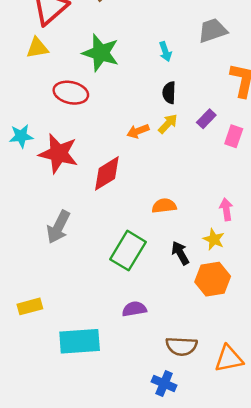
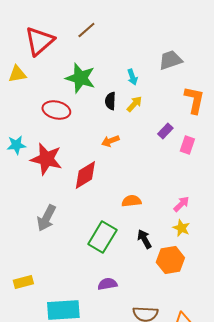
yellow triangle: (37, 48) -> (17, 74), moved
black semicircle: (169, 93) -> (110, 101), moved
yellow arrow: (168, 124) -> (134, 104), moved
pink arrow: (226, 209) -> (181, 204), turned 54
yellow star: (214, 239) -> (181, 228), moved

